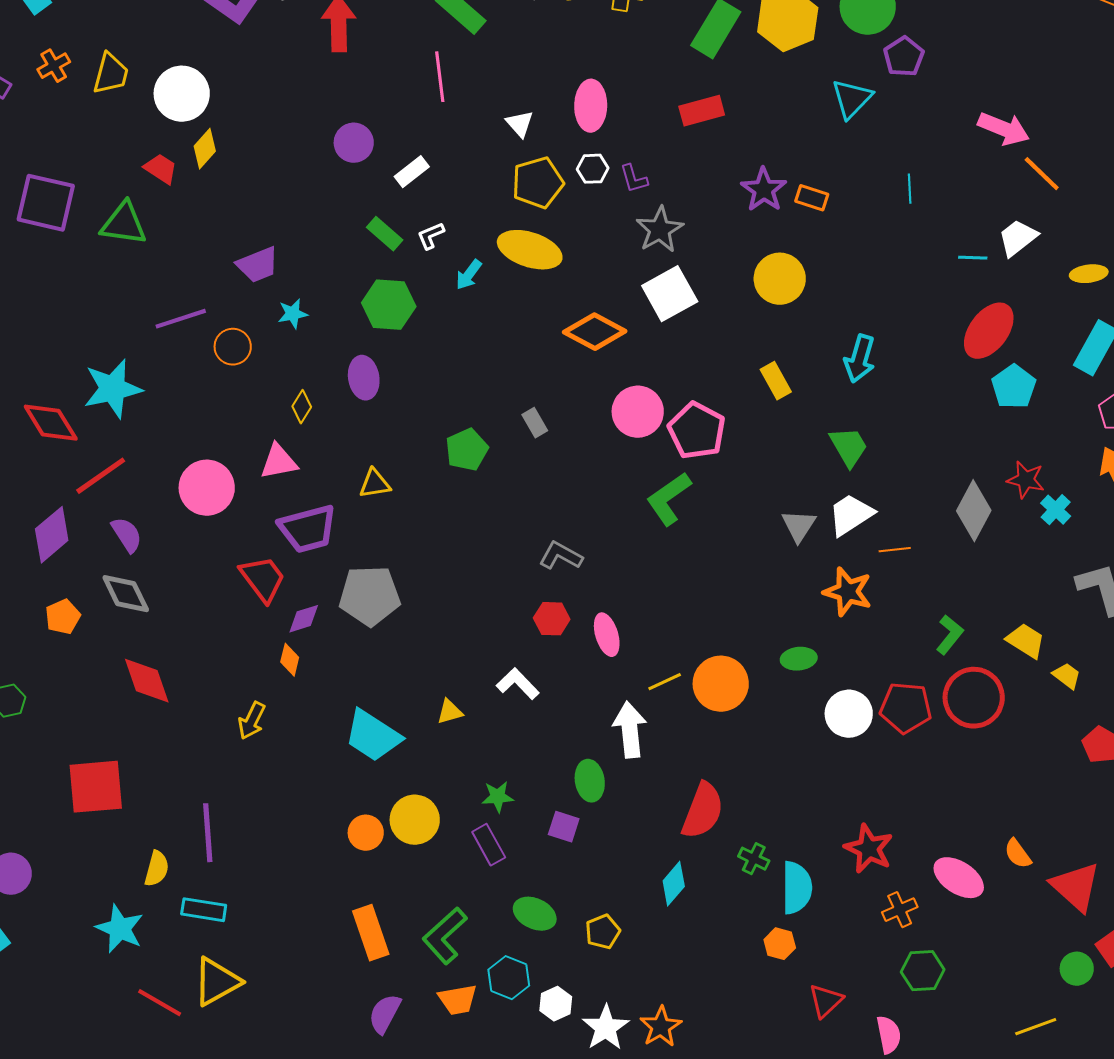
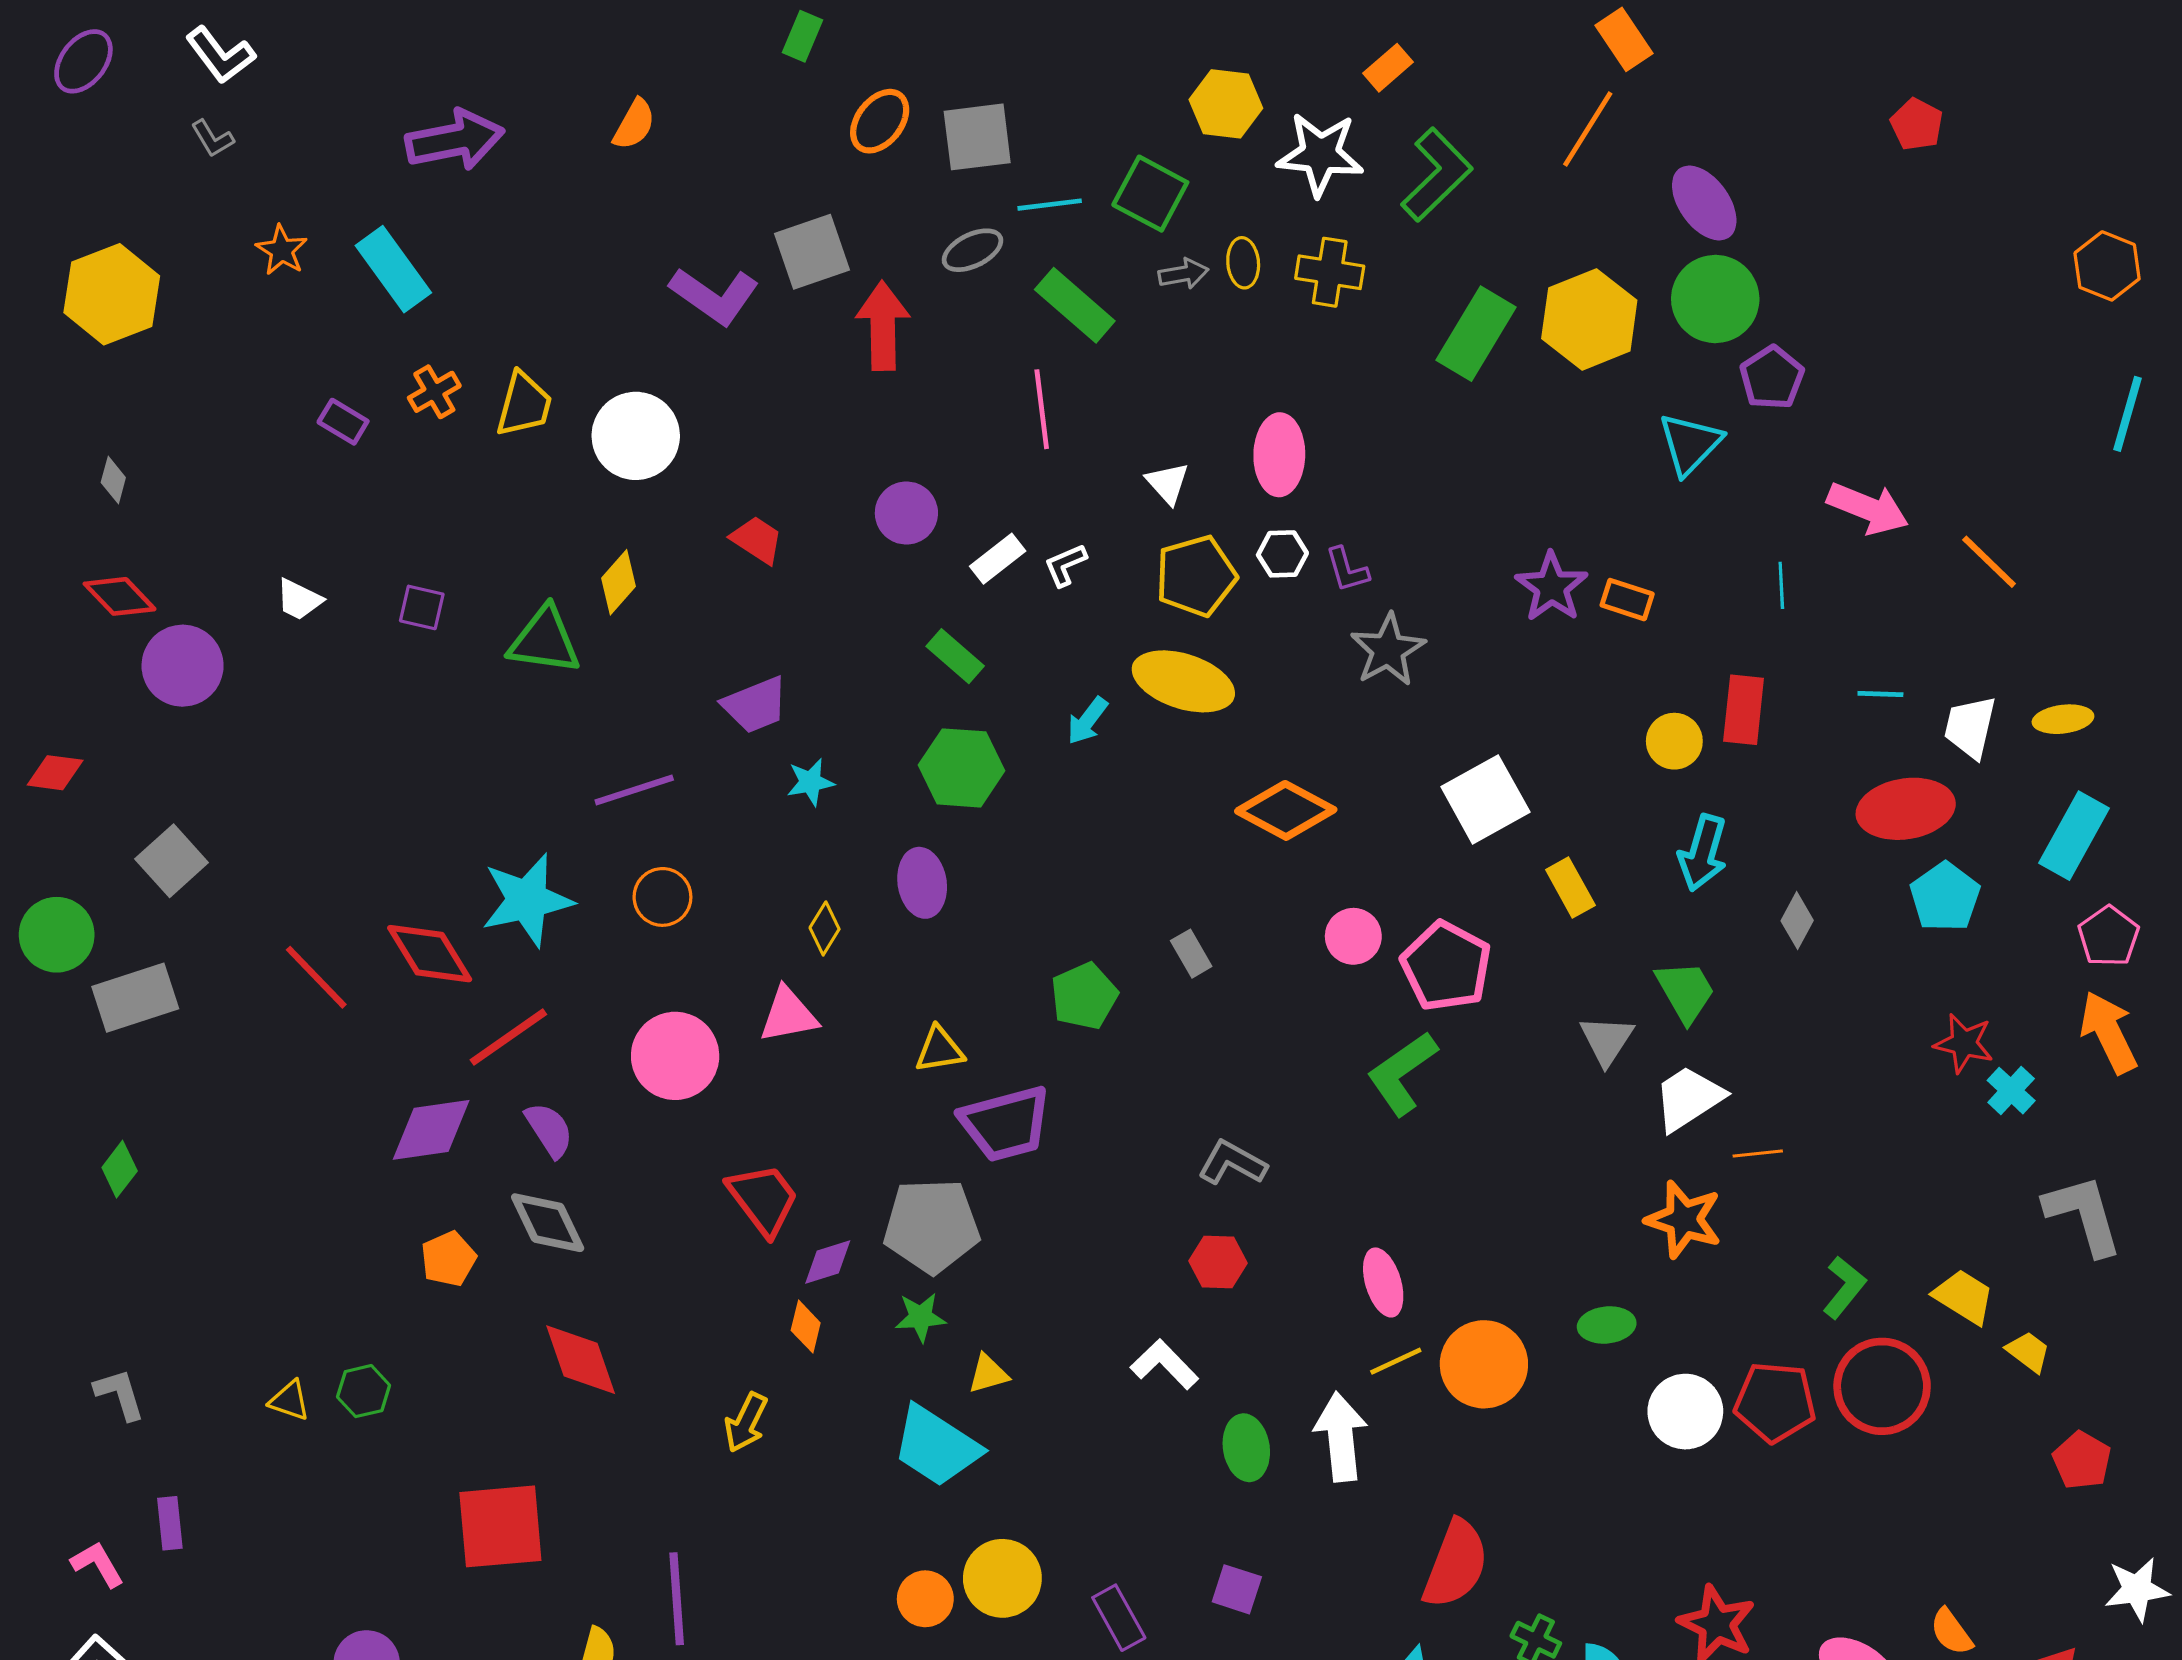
red rectangle: (702, 111) -> (1744, 710), moved, turned -69
pink arrow: (1004, 129) -> (1868, 508), moved
yellow diamond: (205, 149) -> (618, 582), moved
red trapezoid: (161, 169) -> (757, 540), moved
purple square: (46, 203) -> (422, 607), size x0.5
white L-shape: (431, 236) -> (1065, 565), moved
white trapezoid: (1018, 238) -> (1970, 727), moved, turned -39
yellow circle: (780, 279) -> (1674, 741), moved, size x0.7
white square: (670, 294) -> (1485, 799), moved
red ellipse: (989, 331) -> (1906, 809), turned 44
orange circle: (233, 347) -> (662, 897), moved
pink circle: (638, 412) -> (1353, 936), size x0.7
gray diamond: (974, 511) -> (1797, 921), moved, size x0.6
gray triangle: (799, 526) -> (1607, 1040), moved
purple trapezoid: (308, 529) -> (1006, 1124), moved
purple diamond: (52, 535) -> (431, 1130), turned 32
pink ellipse: (607, 635) -> (1383, 1282), moved
yellow triangle: (450, 712) -> (988, 1374), moved
green ellipse: (590, 781) -> (1246, 1448), moved
green star: (498, 797) -> (921, 1317), moved

